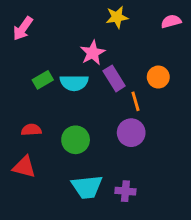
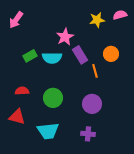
yellow star: (117, 17) -> (97, 20), moved
purple circle: (131, 133) -> (92, 104), moved
cyan trapezoid: (87, 187) -> (48, 131), moved

